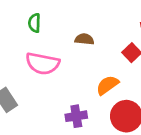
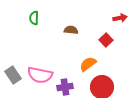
pink semicircle: (43, 63) -> (40, 75), moved

